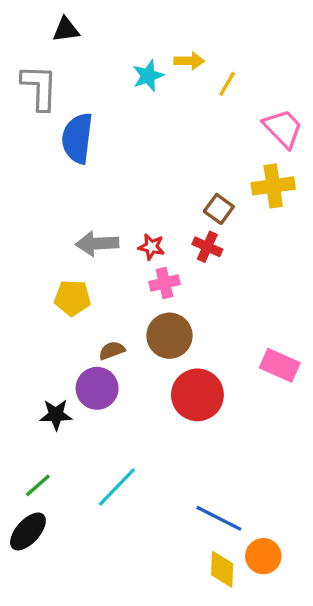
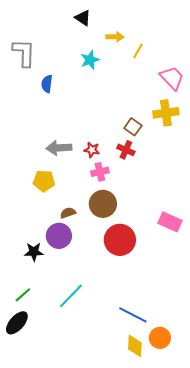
black triangle: (66, 30) -> (83, 18), moved, turned 42
cyan star: (148, 76) -> (90, 60), moved
blue semicircle: (77, 138) -> (47, 84), size x0.6

